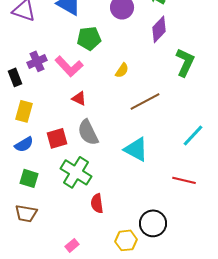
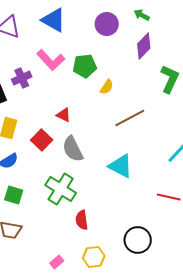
green pentagon: (89, 38) -> (85, 66), moved
pink L-shape: (69, 66) -> (51, 60), moved
red square: (57, 138) -> (42, 140), moved, turned -30
yellow hexagon: (126, 240) -> (94, 257), moved

